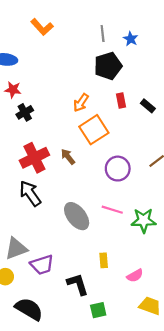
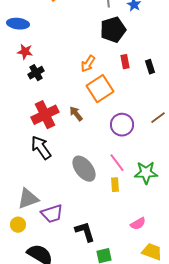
black rectangle: (148, 106) -> (150, 67), turned 32
pink line: (112, 210) -> (117, 163), turned 36
yellow rectangle: (104, 260) -> (115, 185), moved

